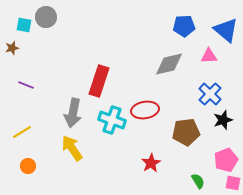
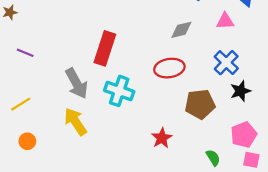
gray diamond: (169, 64) -> (181, 30), size x0.7
red ellipse: (145, 110) -> (169, 68), moved
gray arrow: (73, 113) -> (77, 83), turned -40

